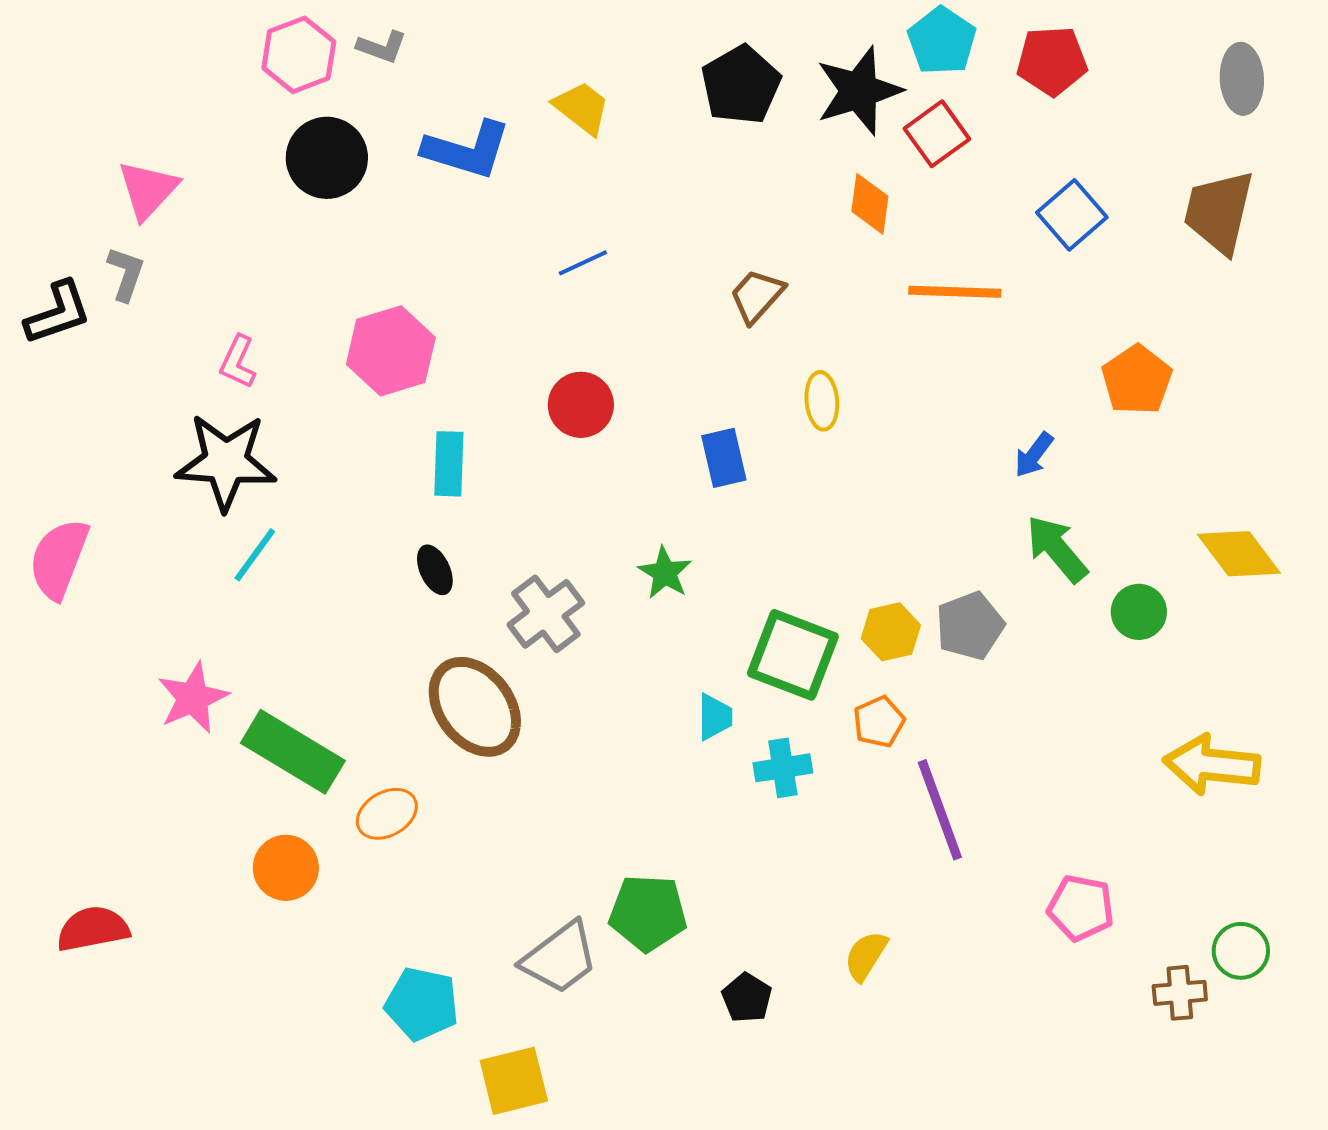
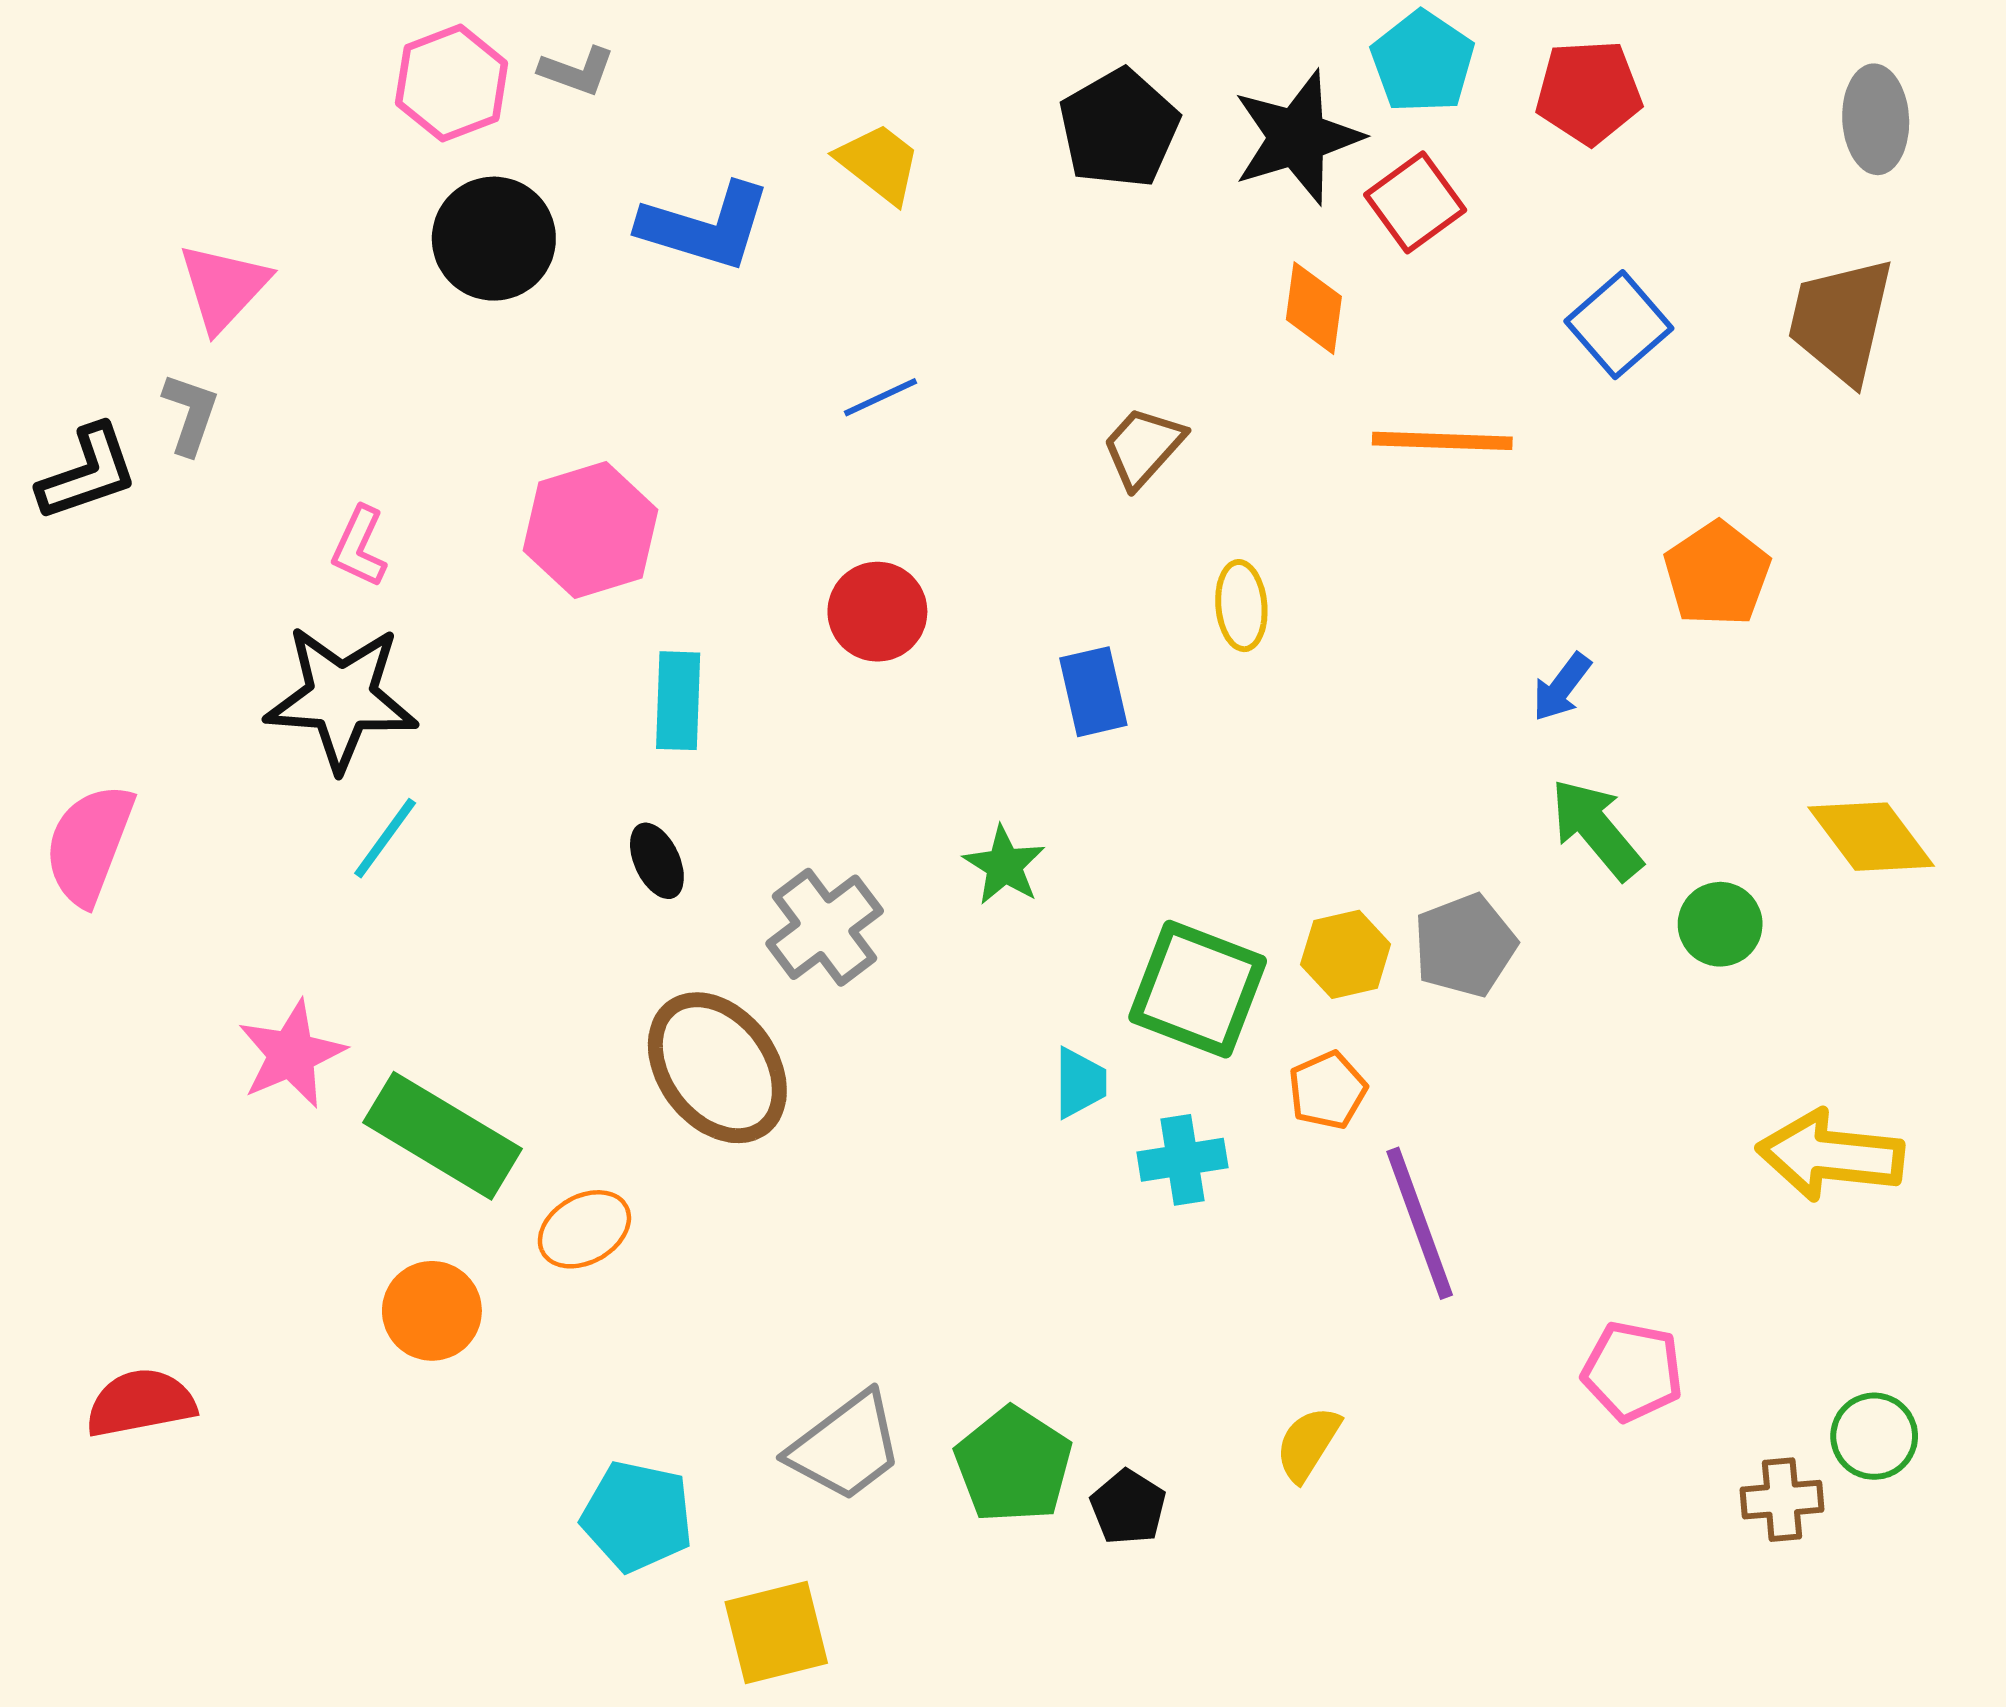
green pentagon: (648, 913) -> (1013, 1465), moved, turned 30

